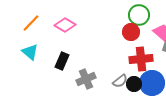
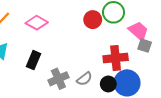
red circle: (131, 32) -> (93, 20), moved
gray semicircle: (120, 81) -> (84, 79), moved

